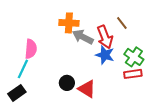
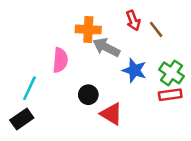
red arrow: (105, 37) -> (133, 20), moved, size x0.7
pink semicircle: (31, 49) -> (60, 60), moved
black circle: (67, 83) -> (88, 95), moved

